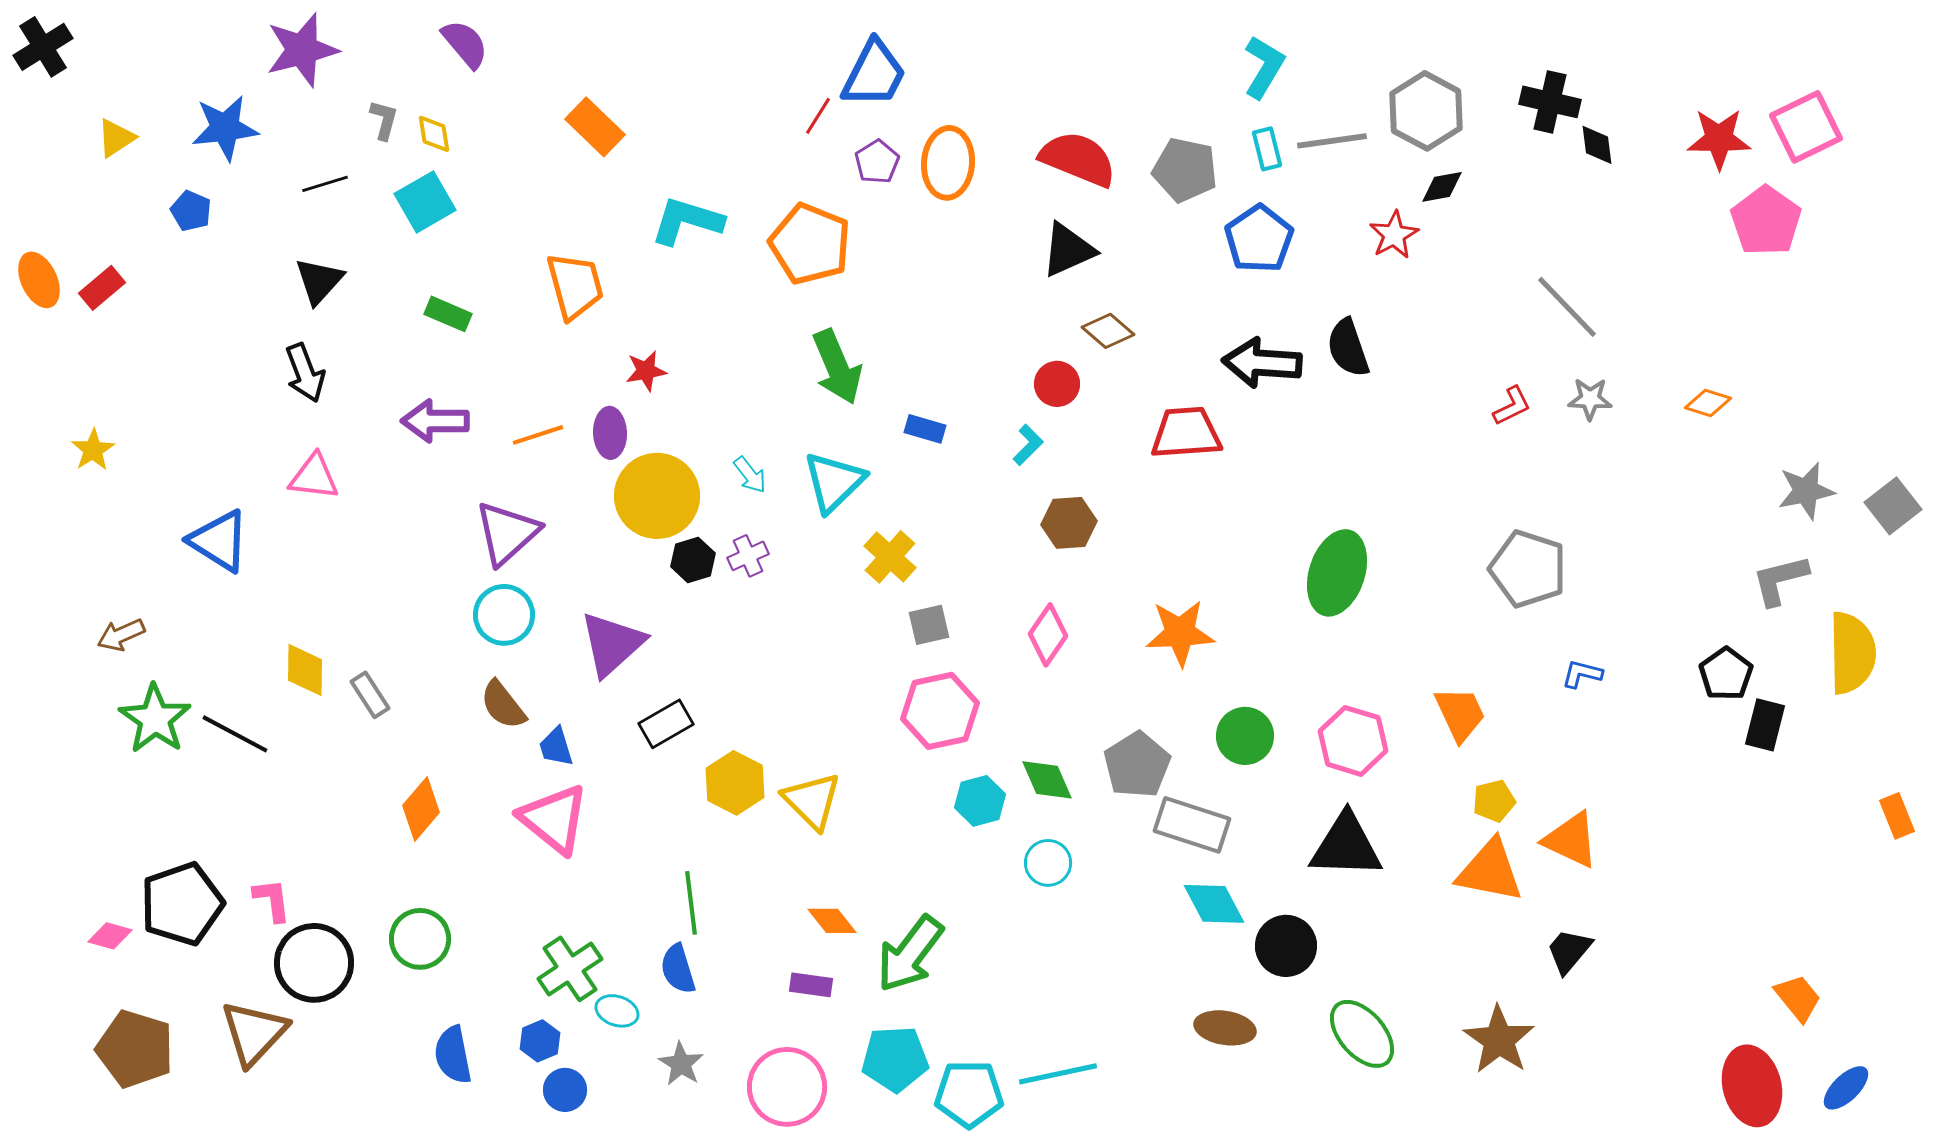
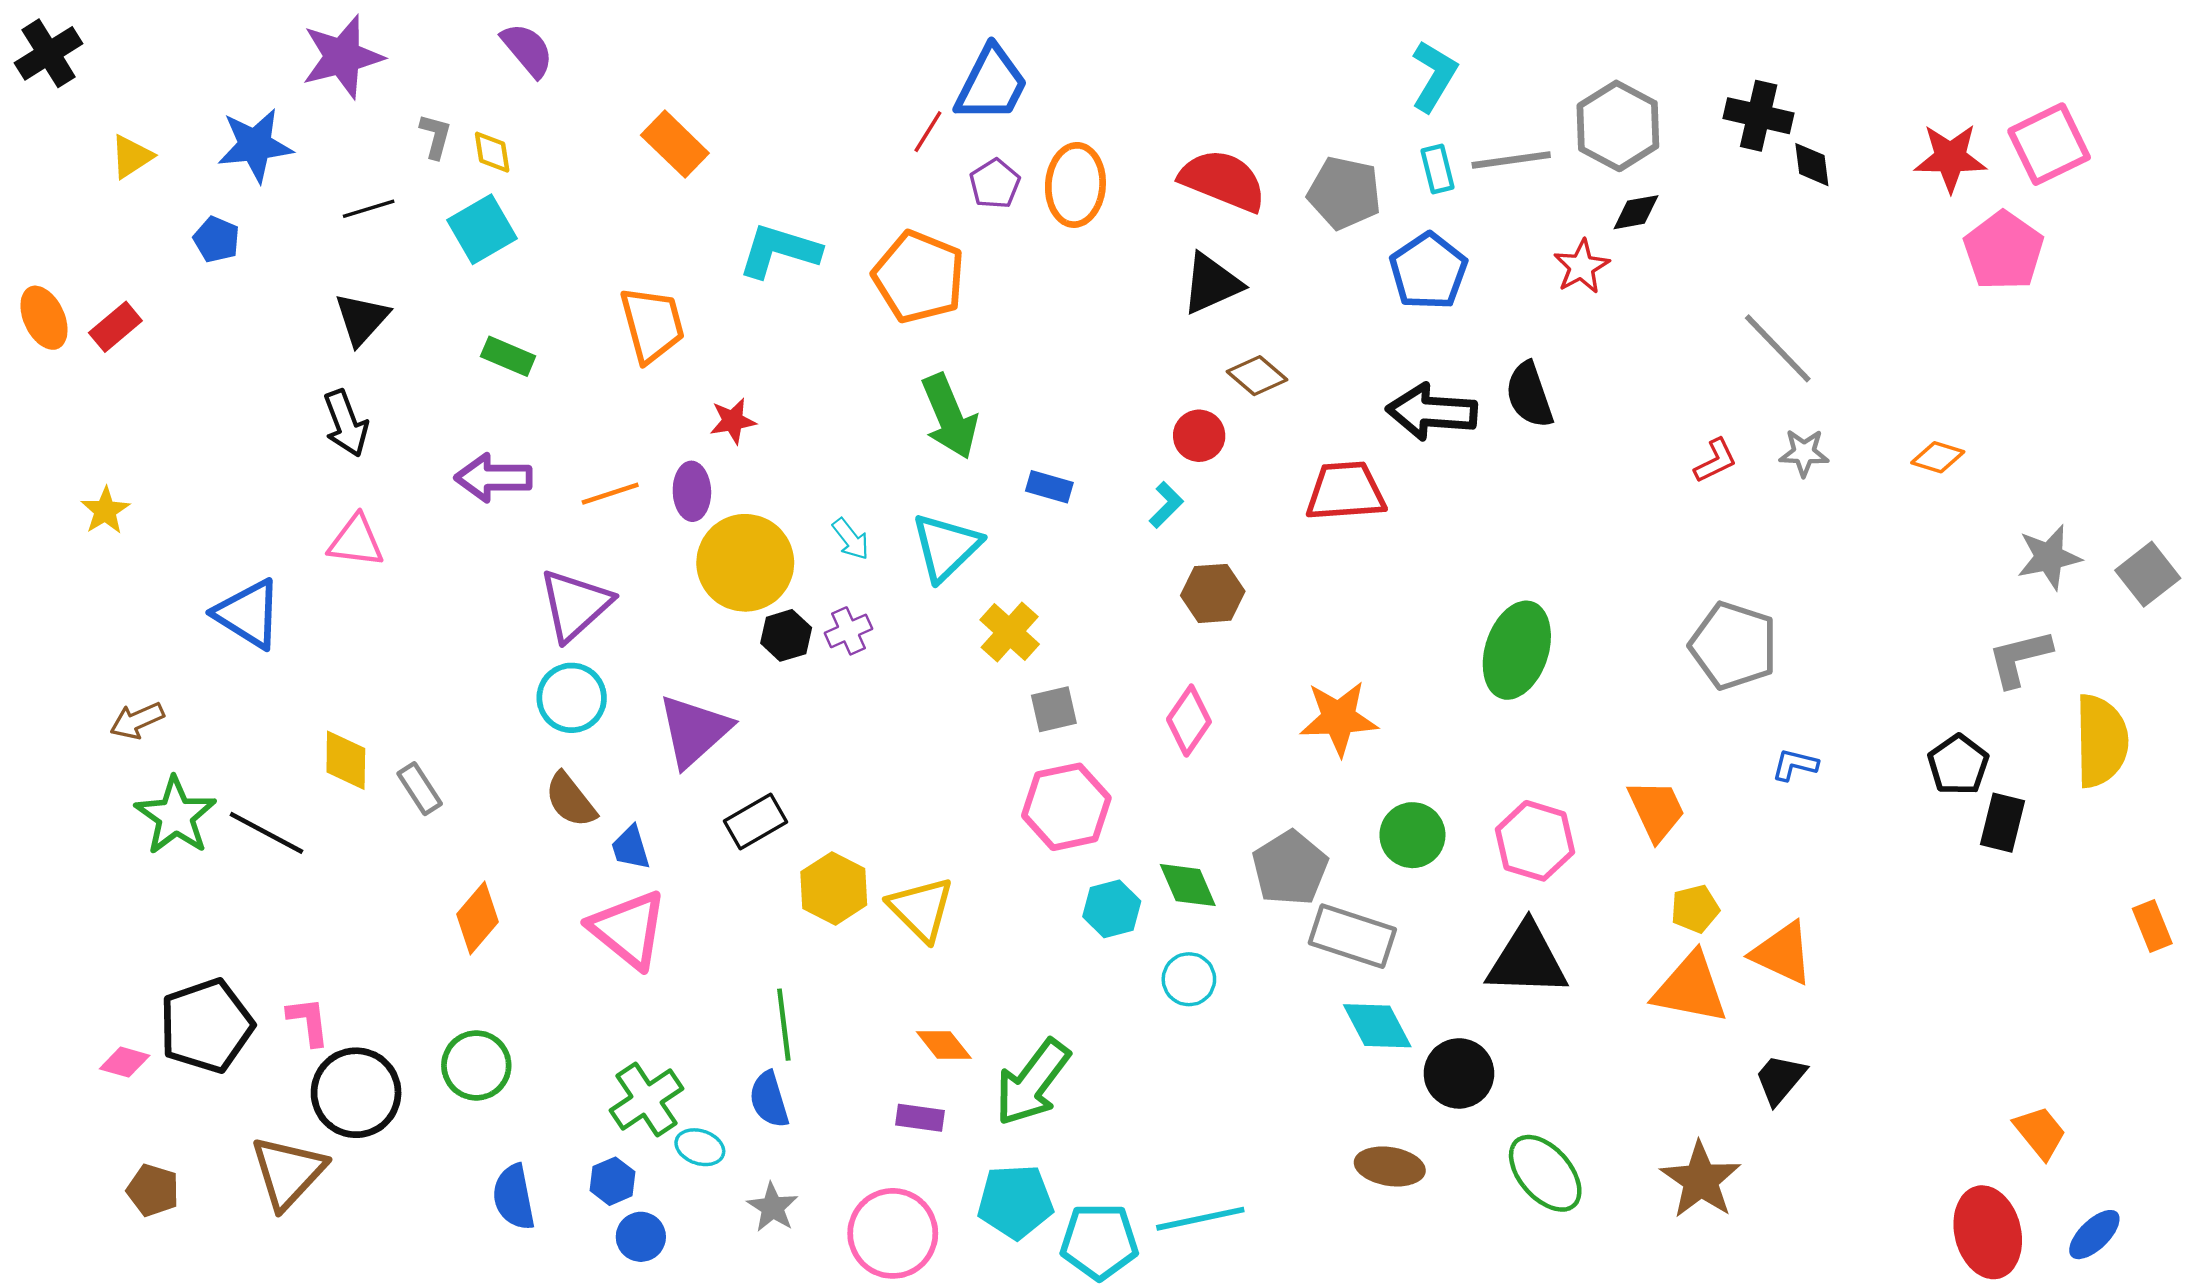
brown pentagon: (135, 1049) -> (153, 1190), size x0.6

